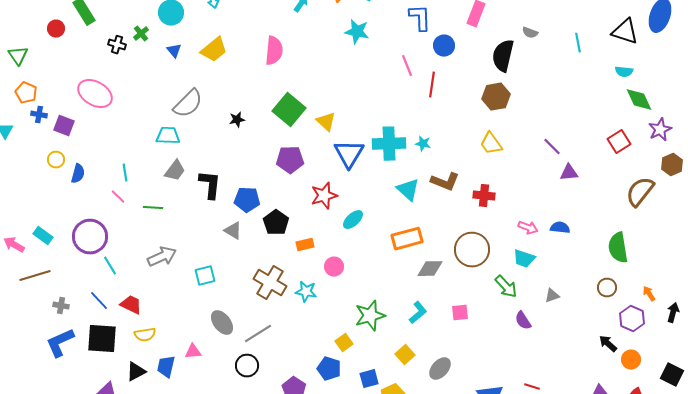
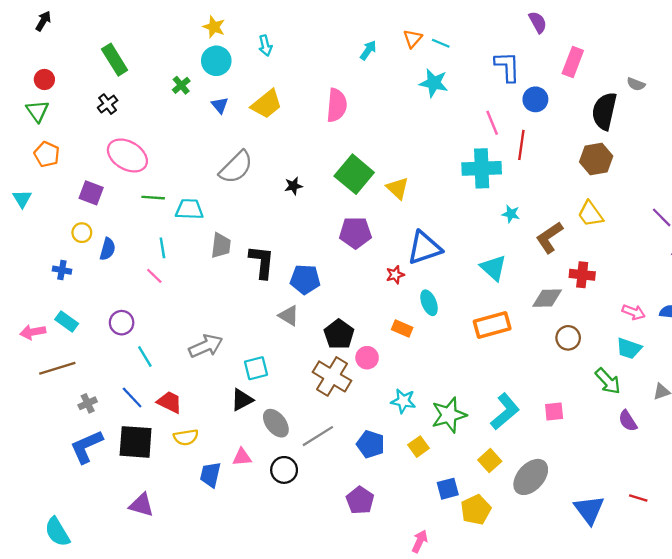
red circle: (56, 29) -> (44, 79), moved
black cross: (117, 45) -> (108, 104), moved, turned 36
blue cross: (39, 115) -> (62, 270), moved
cyan trapezoid: (168, 136) -> (189, 209), moved
cyan cross: (389, 144) -> (482, 168), moved
blue triangle: (349, 154) -> (424, 248), moved, turned 40
gray trapezoid: (175, 171) -> (221, 245), turned -30
brown L-shape: (445, 182) -> (549, 237), moved, turned 124
red star: (324, 196) -> (395, 275), size x0.6
green line: (153, 208) -> (153, 198), moved
cyan ellipse: (353, 220) -> (429, 303), turned -70
black pentagon: (276, 223) -> (339, 334), moved
purple circle: (90, 237) -> (122, 323), size x0.6
pink arrow: (14, 245) -> (33, 332), turned -40
orange rectangle: (305, 245) -> (402, 328), moved, turned 36
brown circle: (472, 250) -> (568, 338), size x0.6
pink circle: (334, 267) -> (367, 358), moved
gray diamond: (430, 269) -> (547, 298), moved
cyan star: (306, 292) -> (403, 401), moved
gray cross: (61, 306) -> (88, 403), turned -35
cyan L-shape: (418, 313) -> (505, 411), size x1.4
black circle: (247, 366) -> (284, 470), moved
blue pentagon: (329, 369) -> (371, 444), moved
gray ellipse: (440, 369) -> (531, 477), size x1.4
black triangle: (136, 372) -> (242, 400), moved

